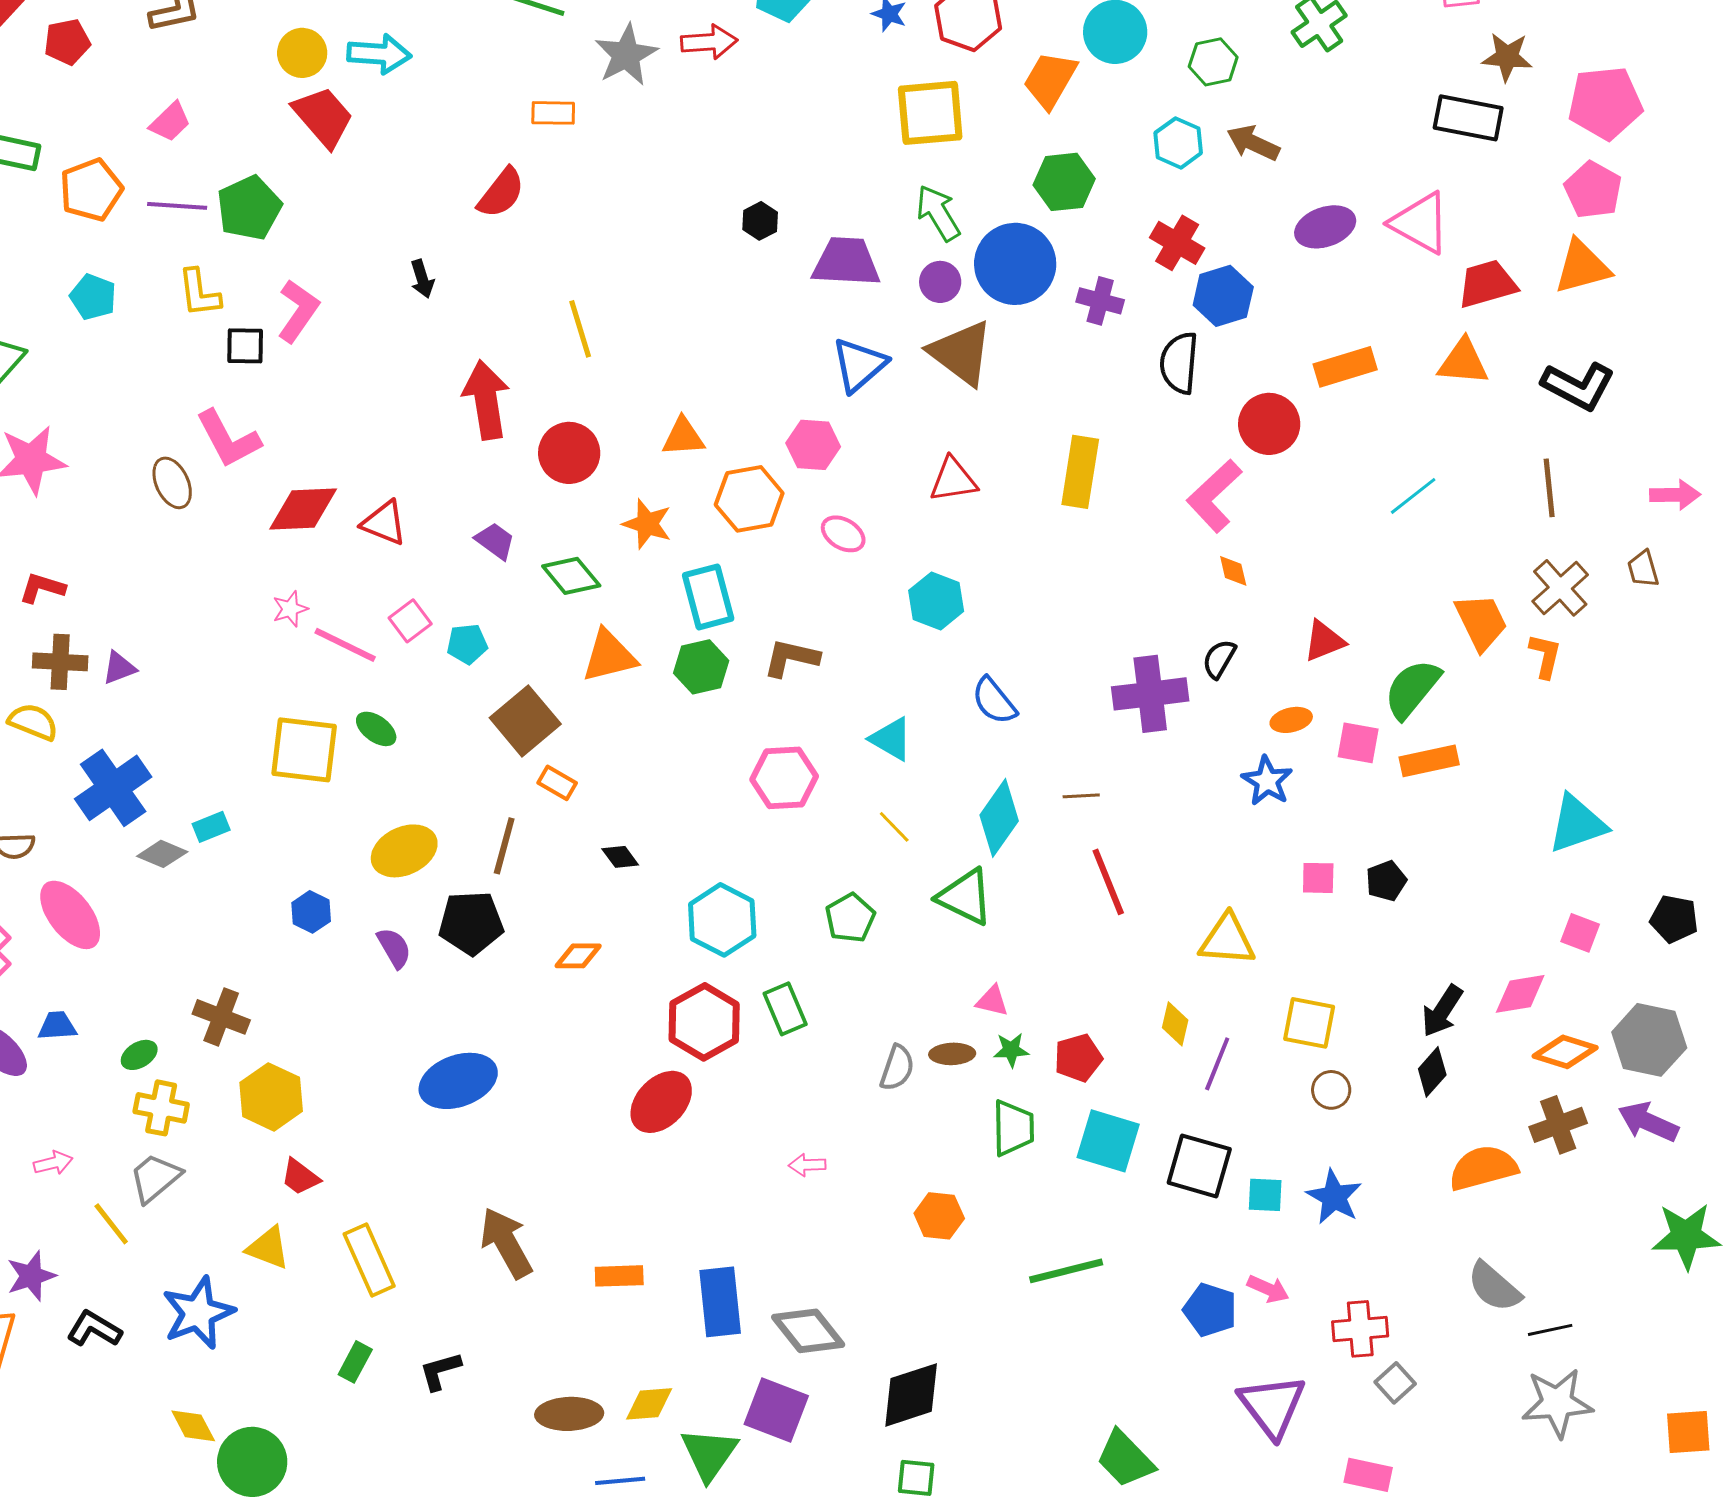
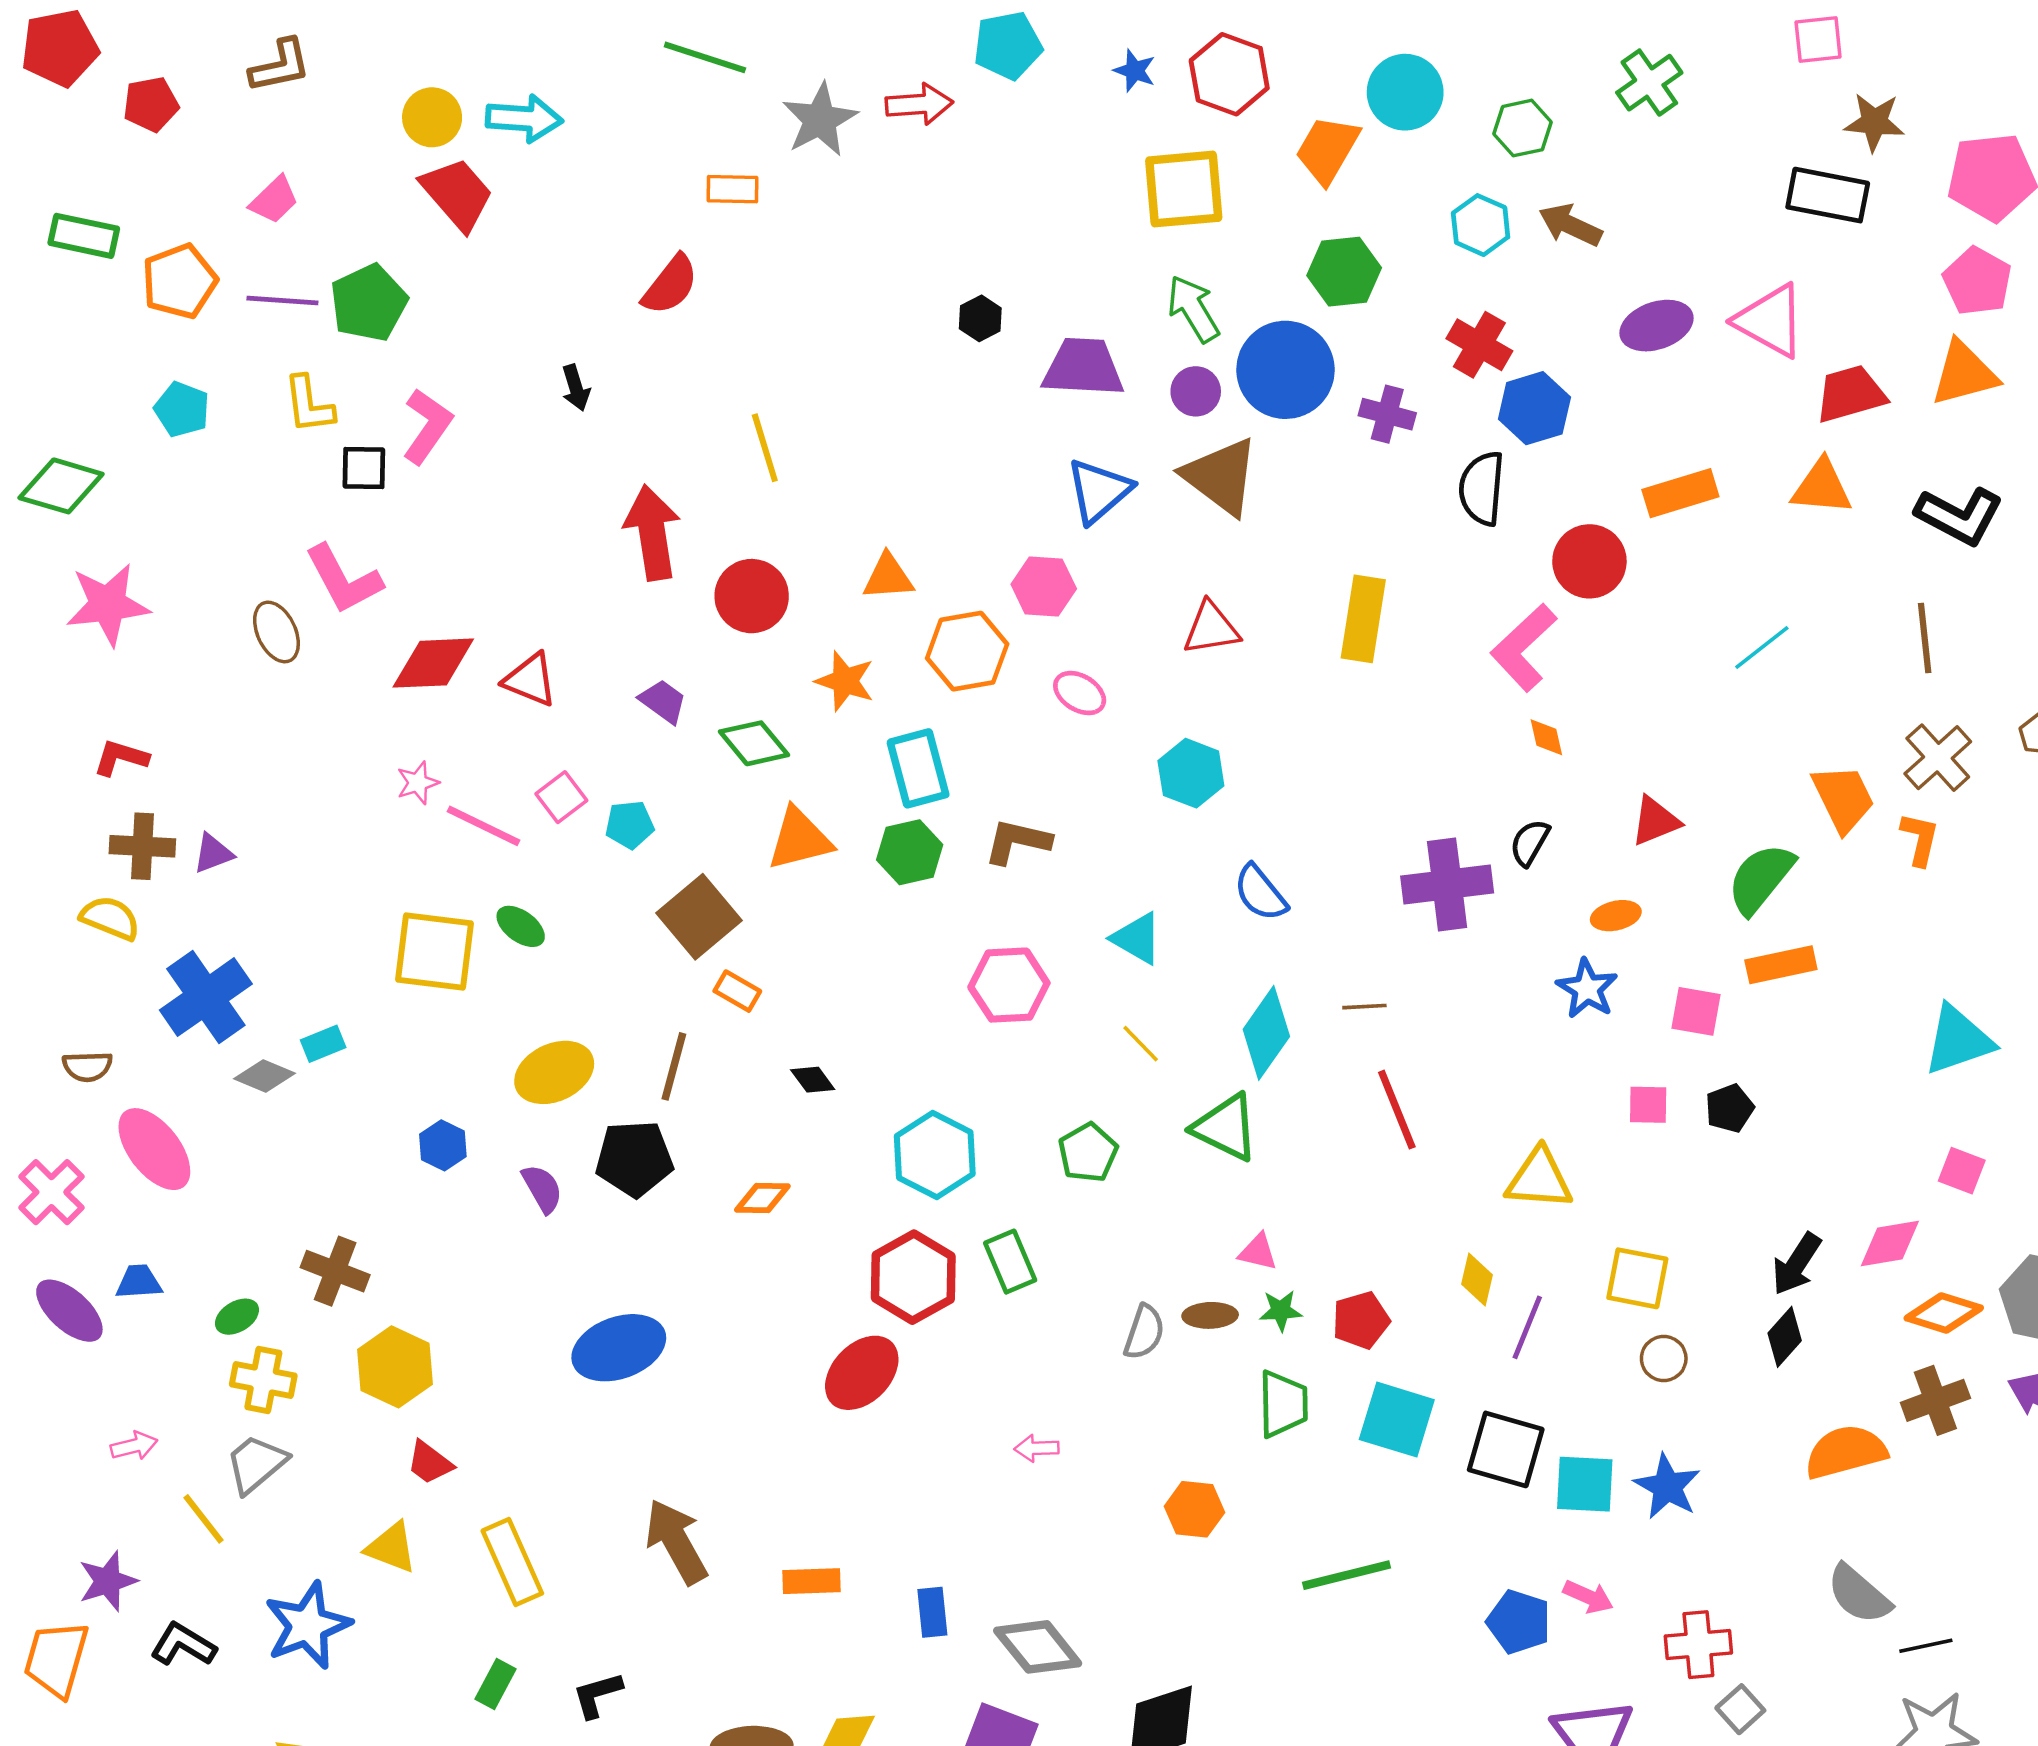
pink square: (1358, 743) -> (1696, 1011), moved
cyan square: (1265, 1195) -> (1585, 1484), size x1.4
blue rectangle: (720, 1302) -> (932, 1612), size x0.6

